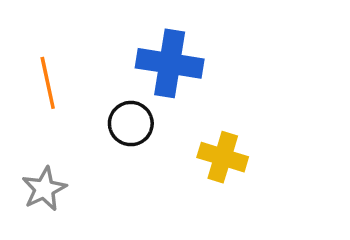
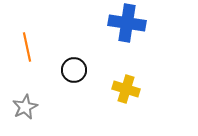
blue cross: (170, 63) -> (127, 23), moved

